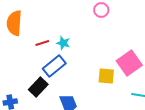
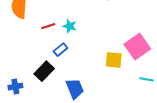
blue rectangle: (54, 66) -> (60, 50), size x0.6

